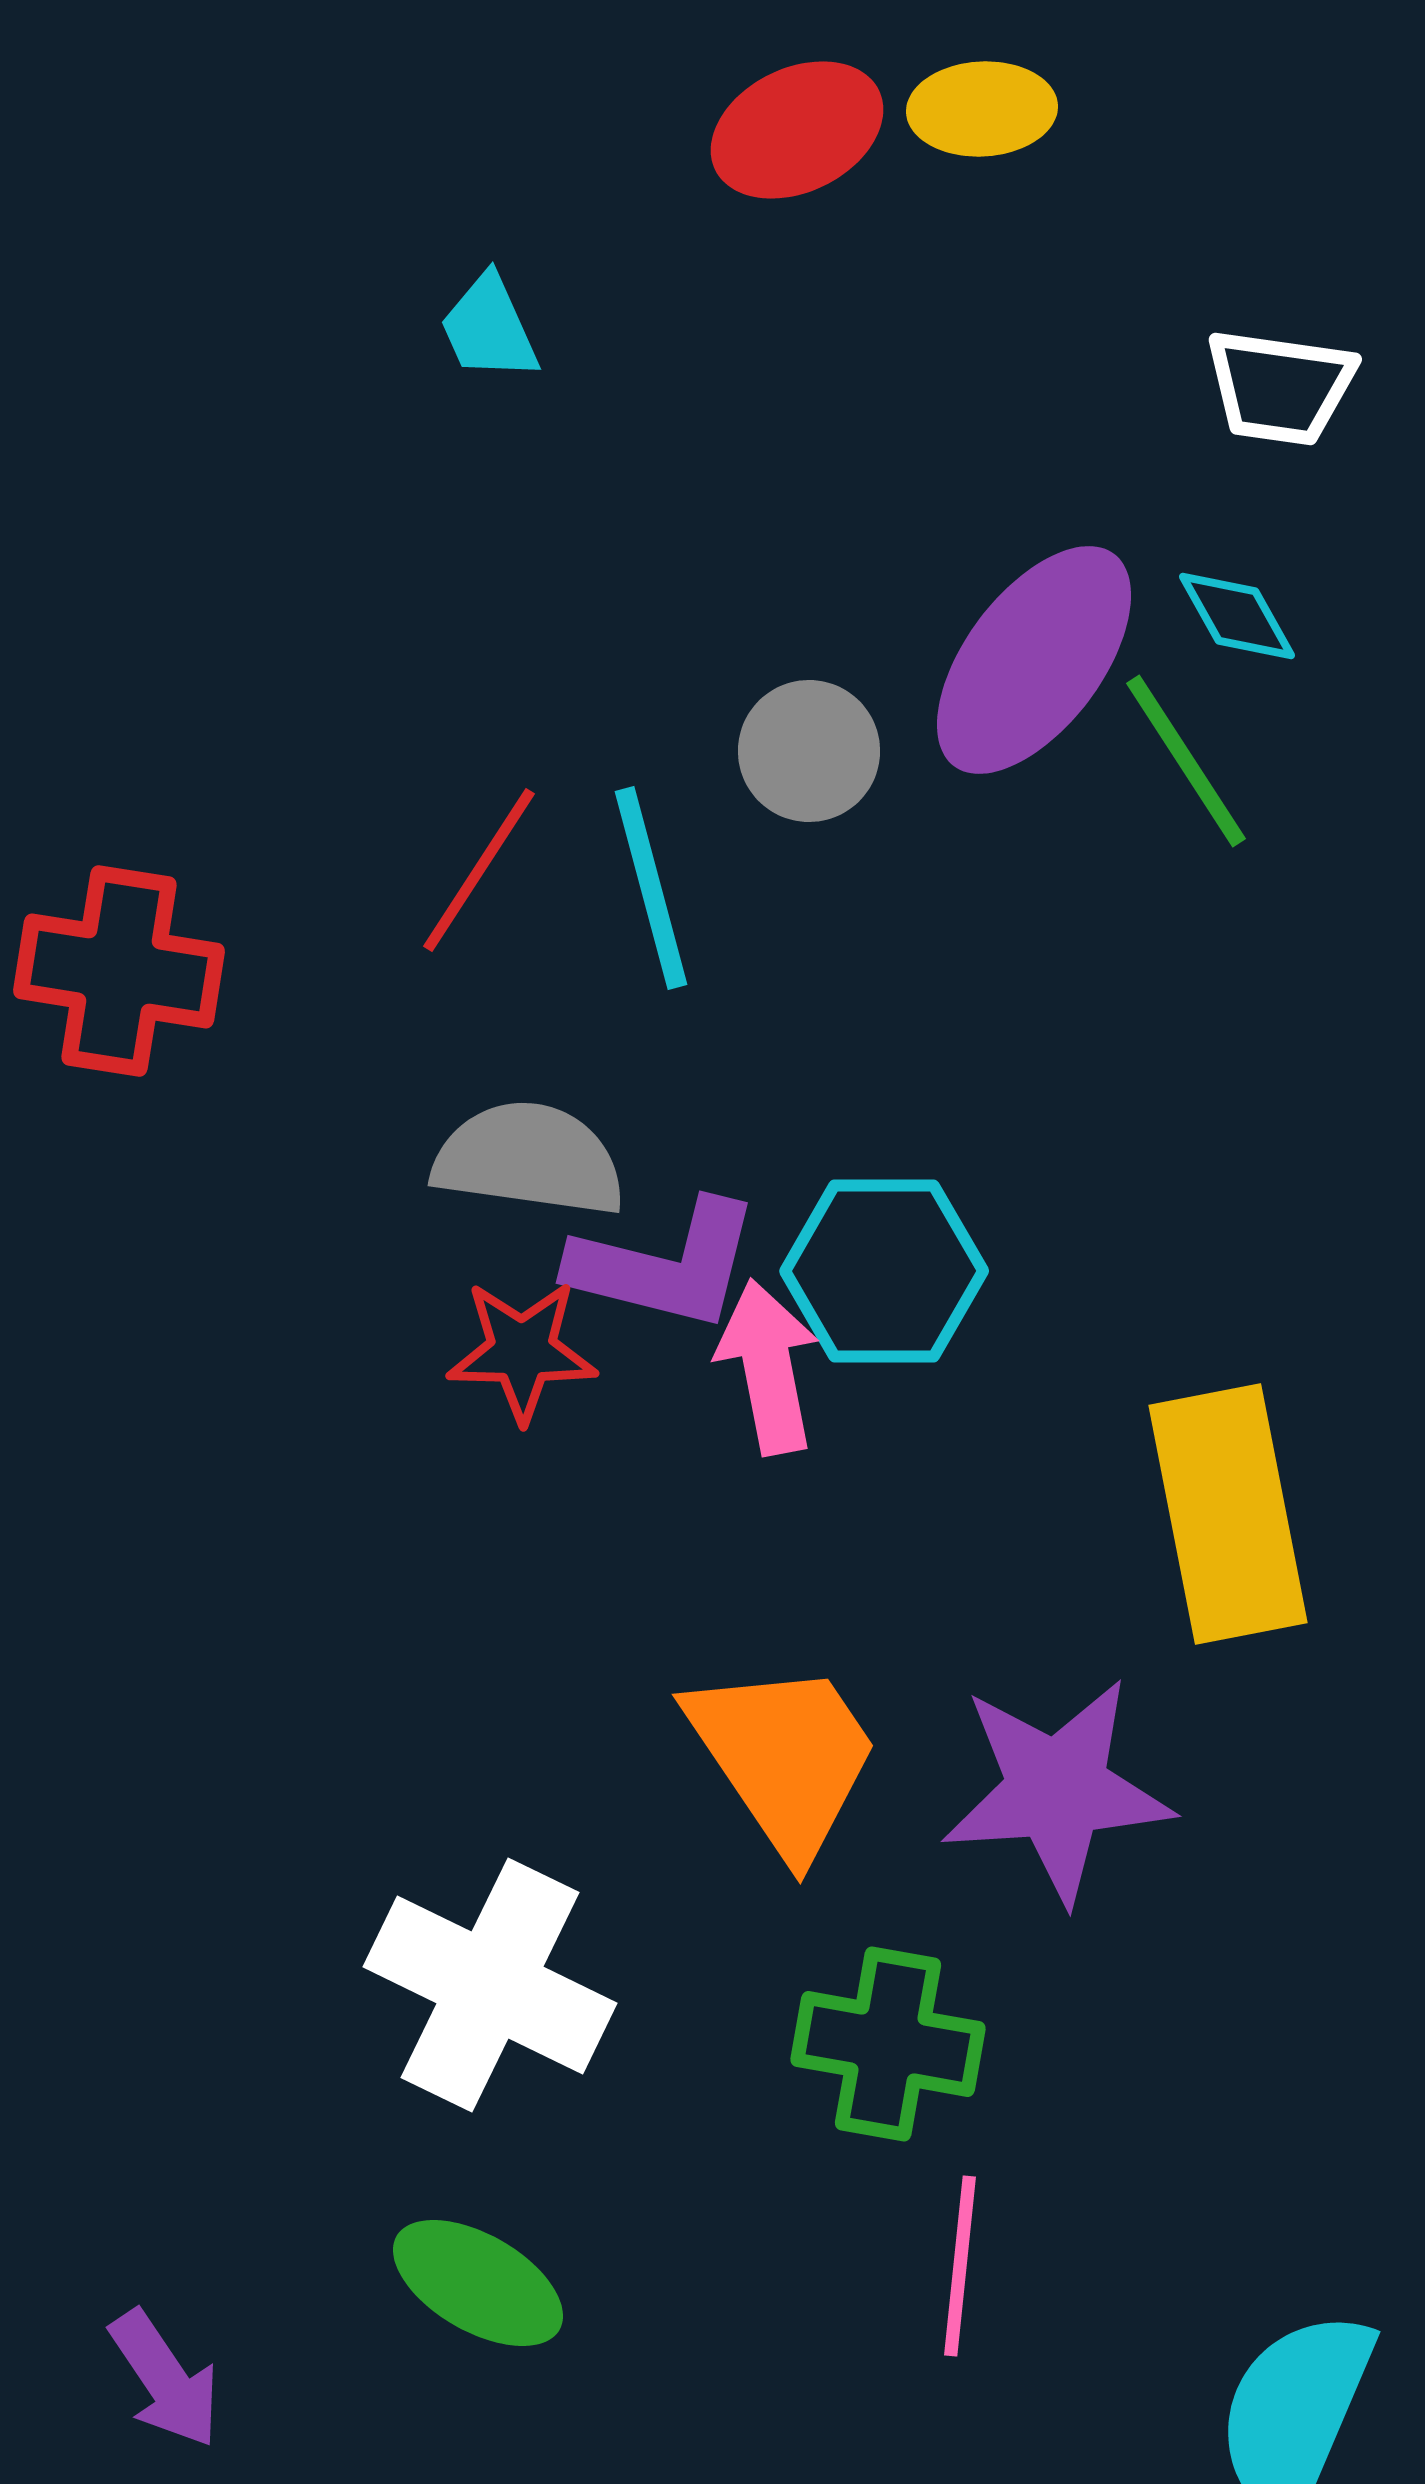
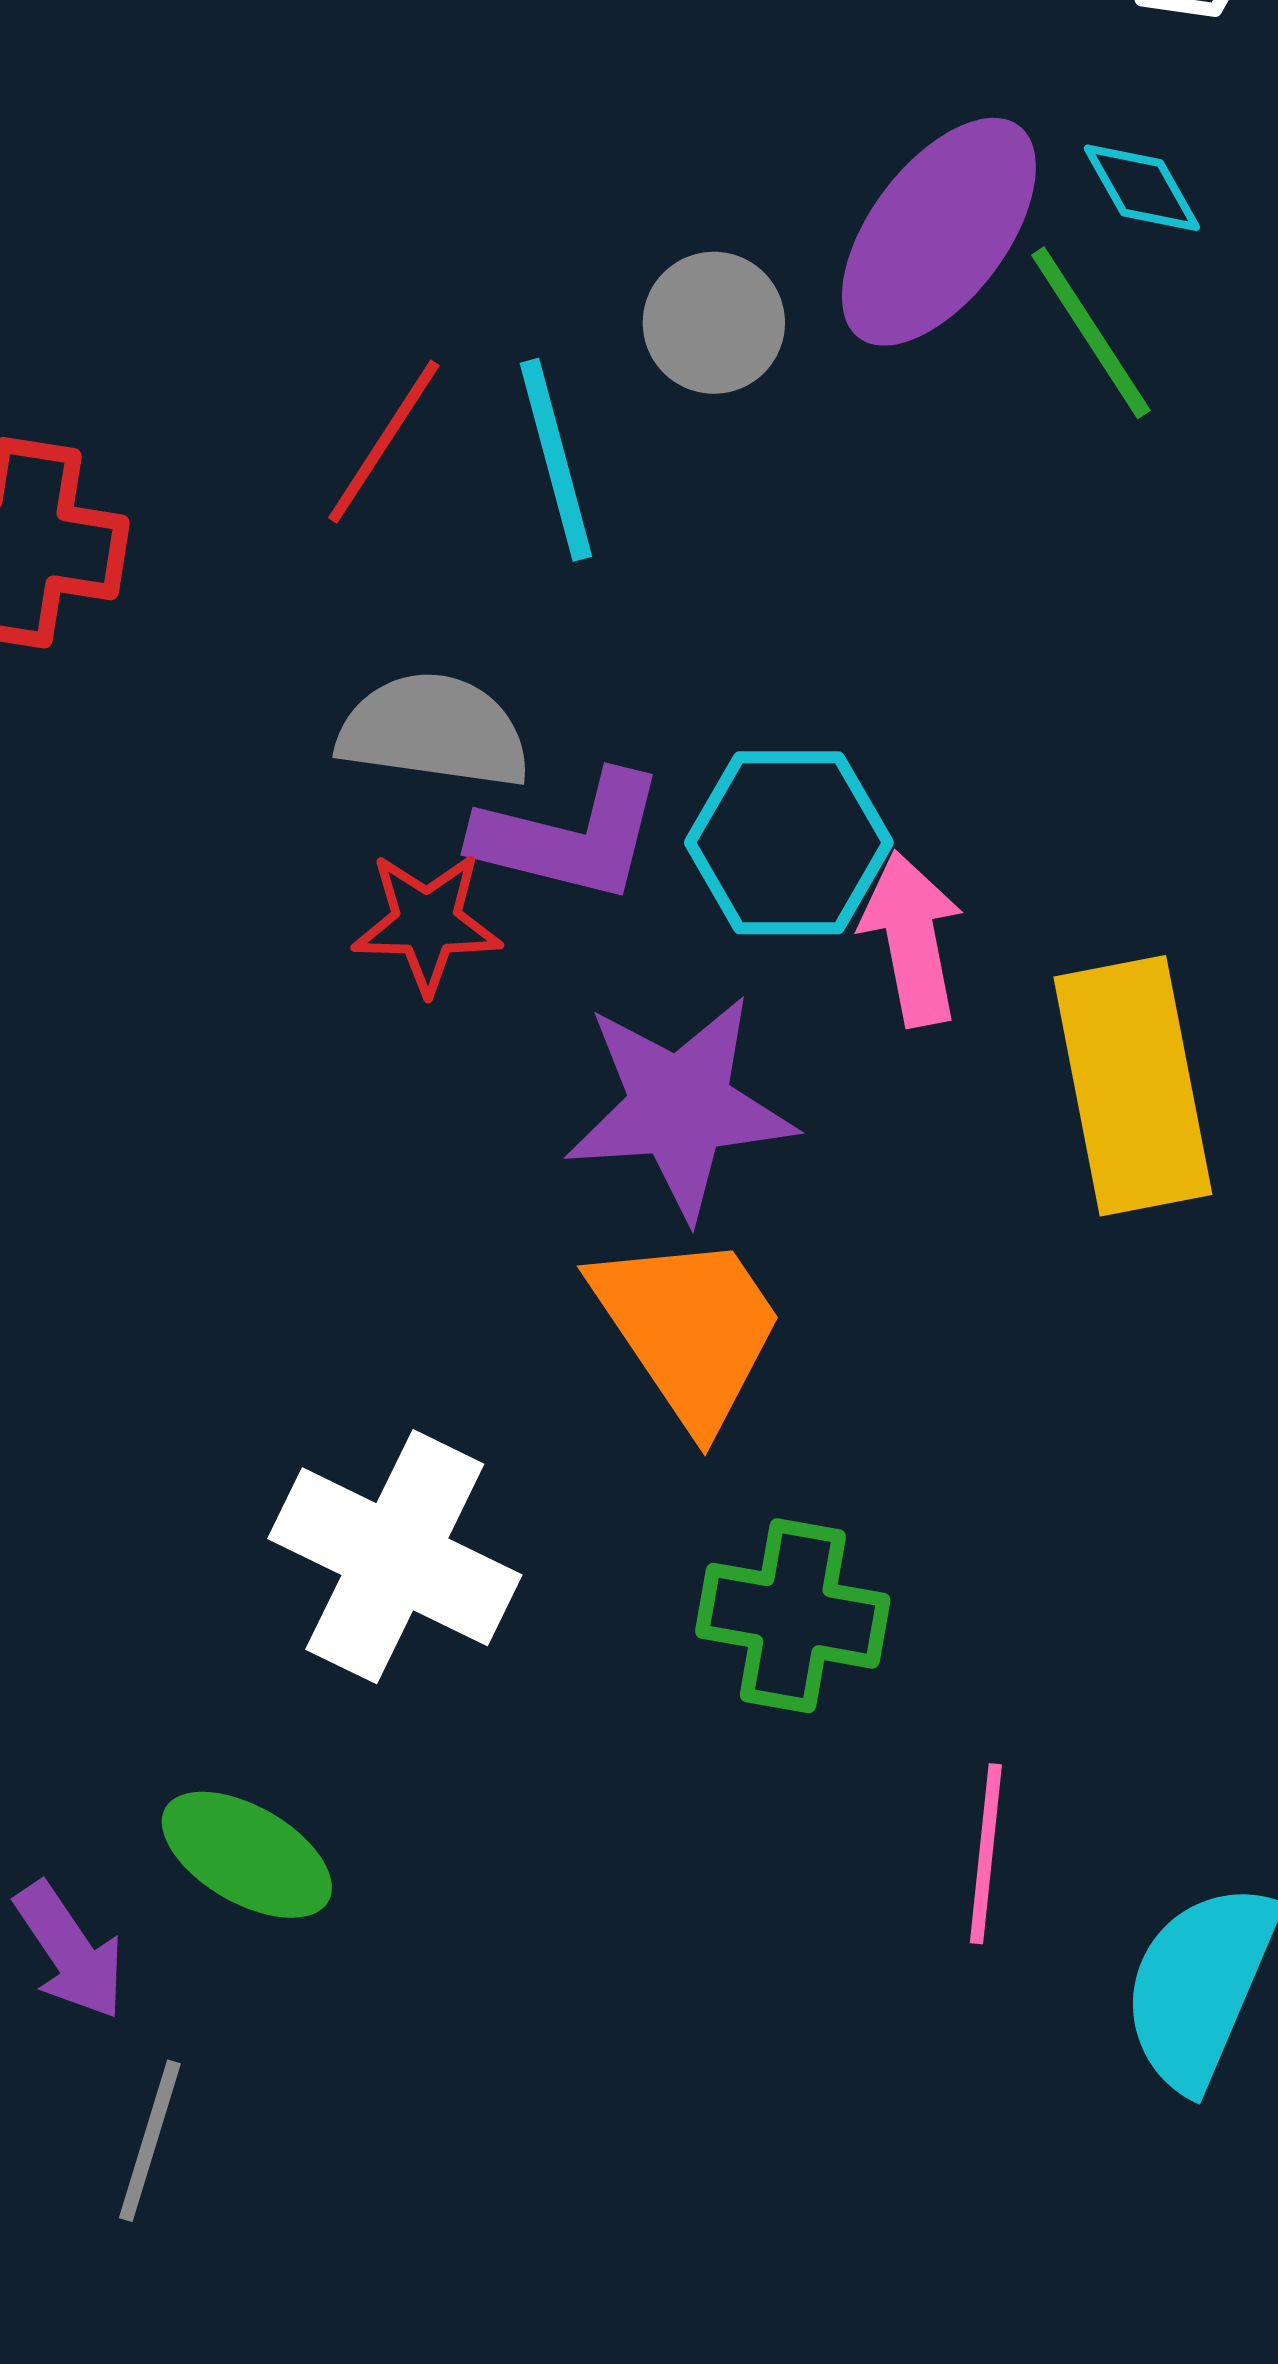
pink arrow: (768, 1367) -> (912, 939), moved
purple star: (1057, 1790) -> (680, 1107), moved
pink line: (960, 2266) -> (986, 1854), moved
green ellipse: (478, 2283) -> (247, 1855), moved

